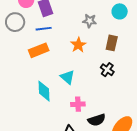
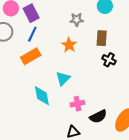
blue line: (44, 29) -> (32, 34), turned -49
black cross: (107, 70) -> (109, 60), moved
cyan triangle: (67, 77) -> (63, 78), turned 42

